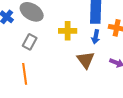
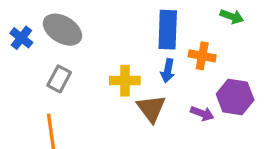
yellow cross: (68, 31) -> (125, 81), moved

